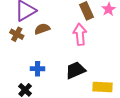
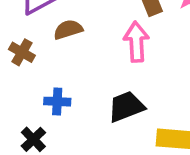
brown cross: (17, 34) -> (22, 52), moved

